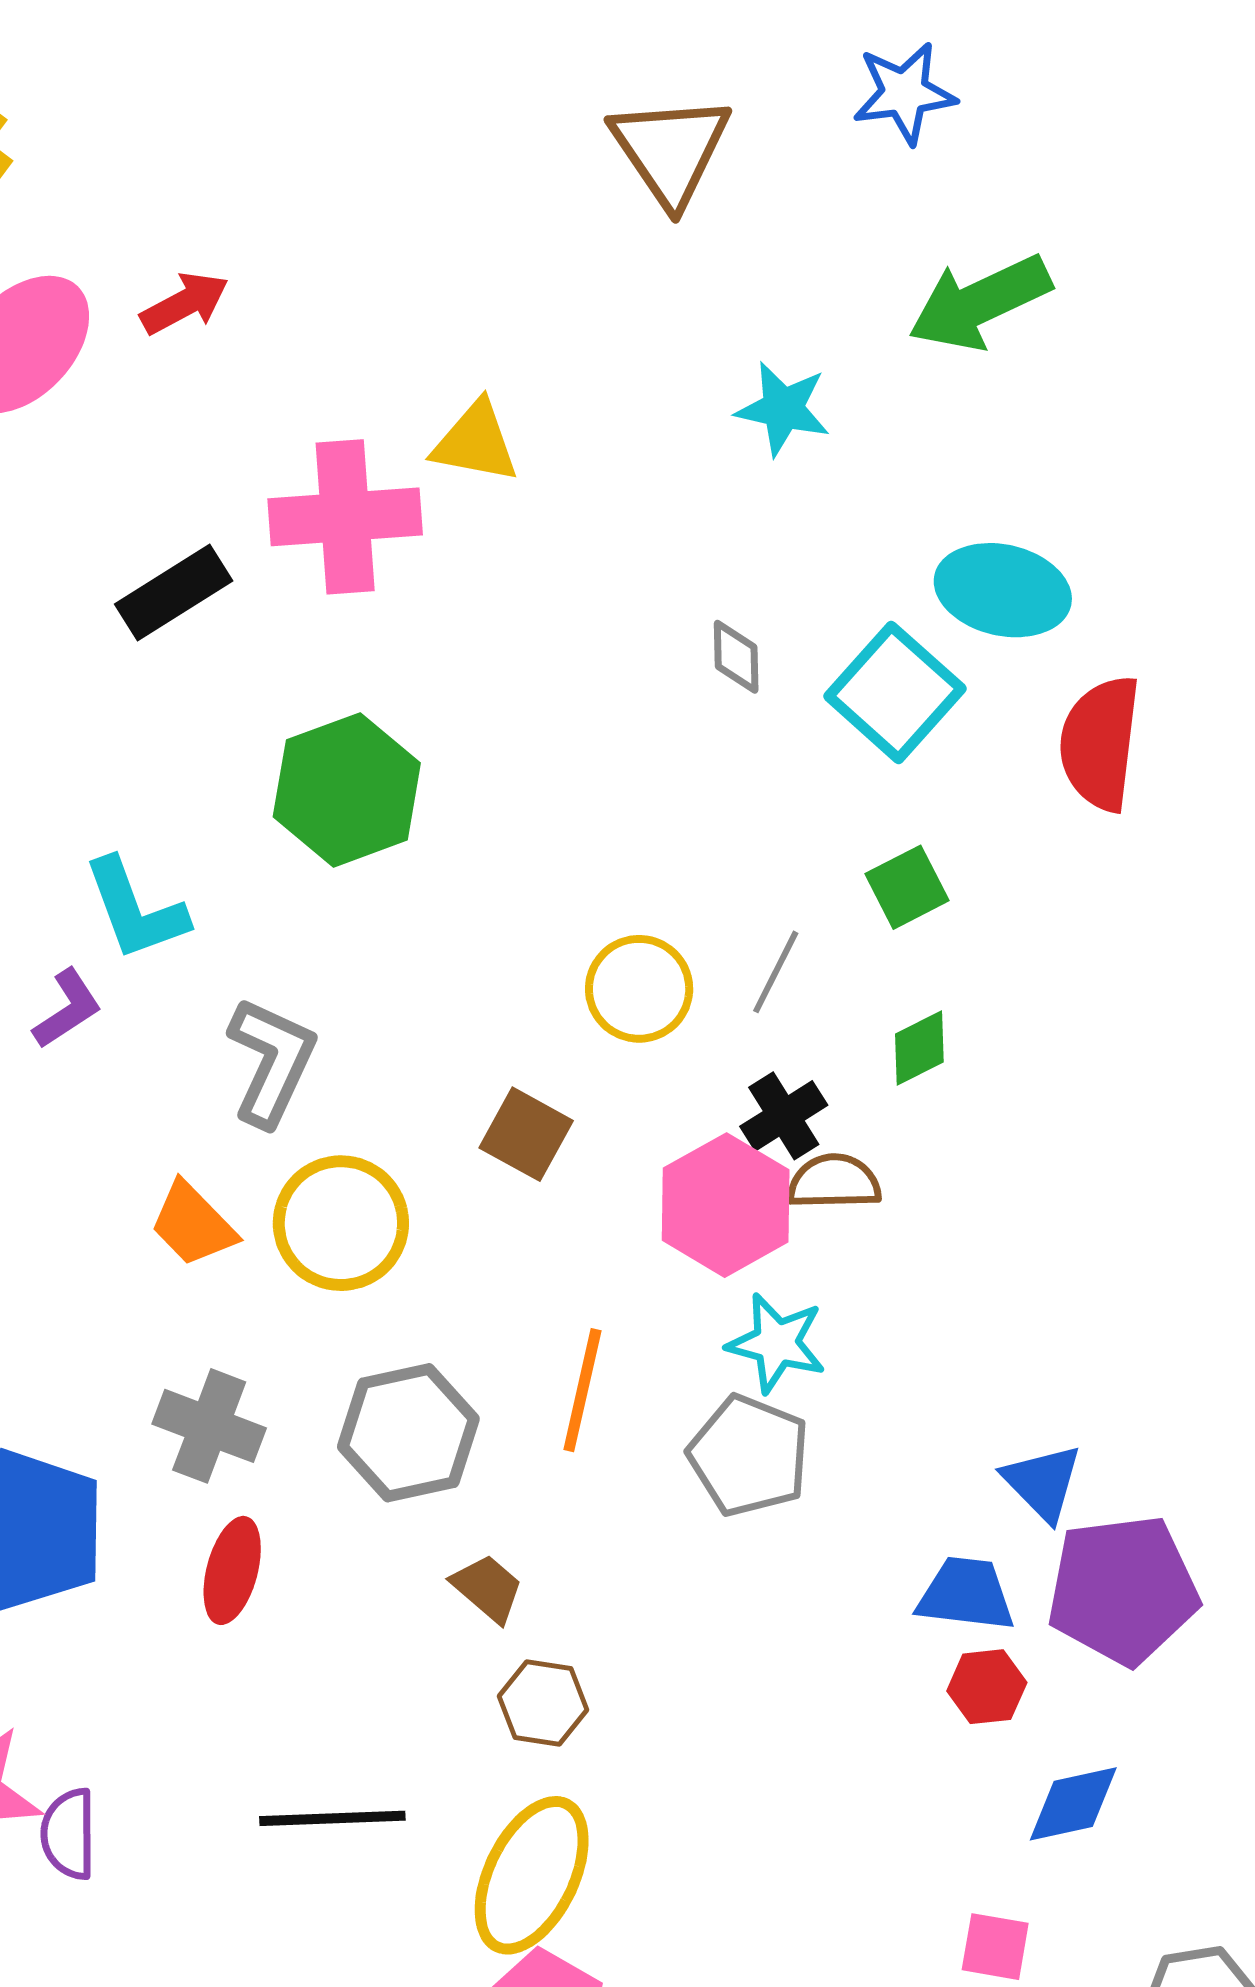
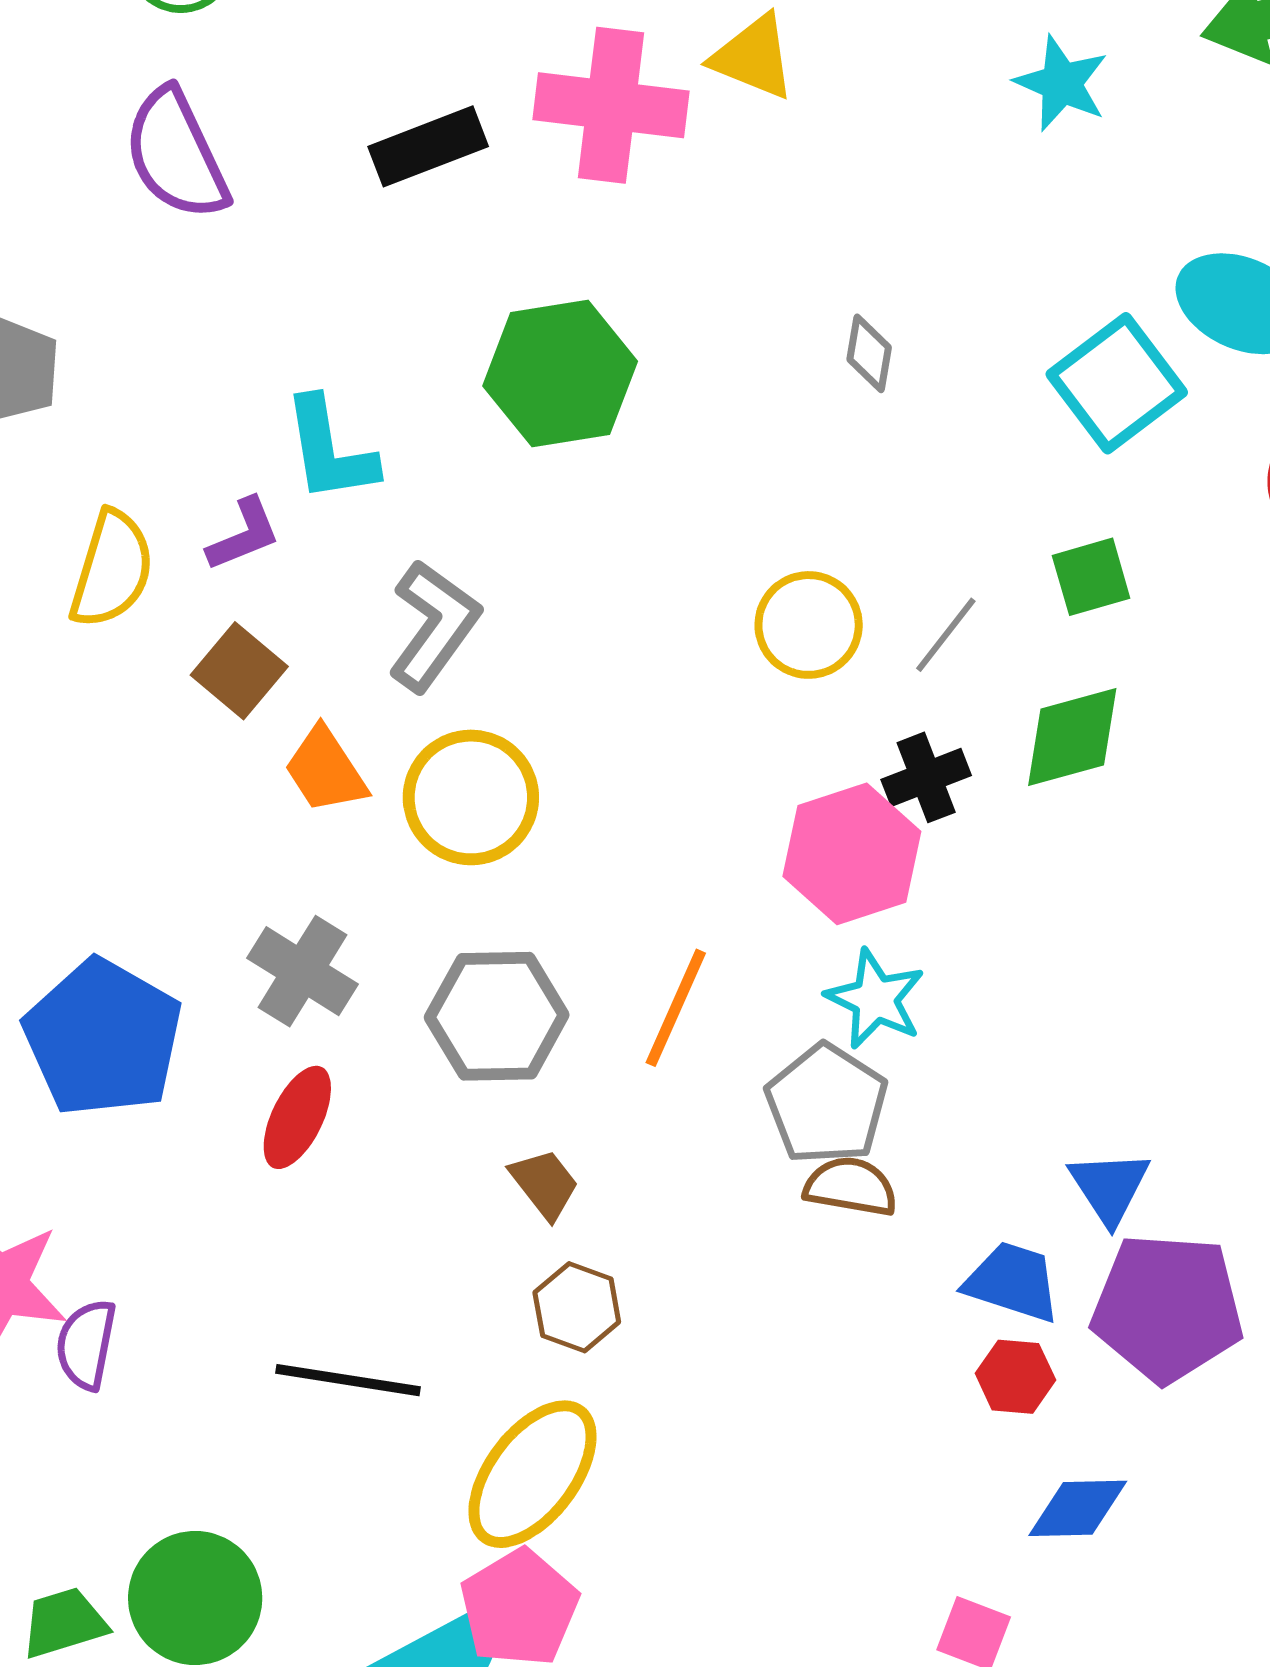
gray diamond: (736, 657) -> (869, 353), moved
green diamond: (919, 1048) -> (1072, 737), size x1.5
brown square: (526, 1134) -> (239, 671), moved
brown semicircle: (834, 1182) -> (851, 1187), moved

